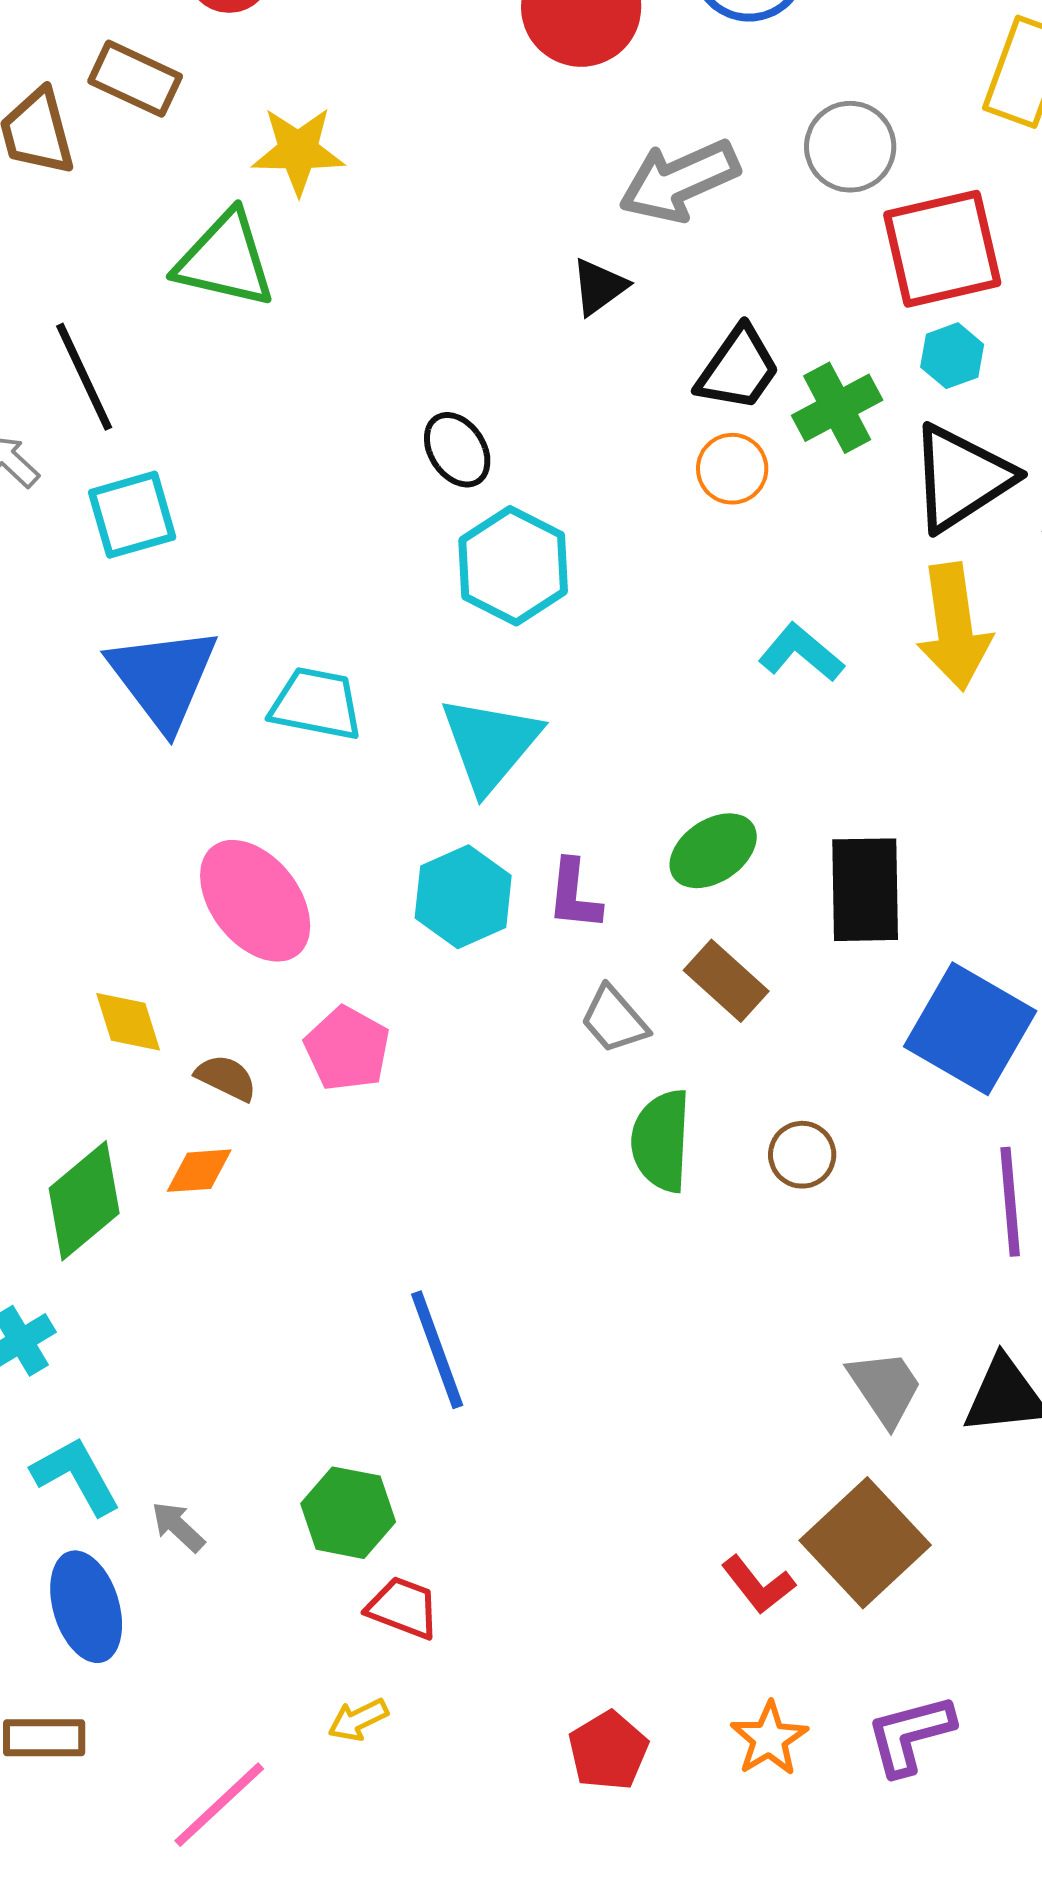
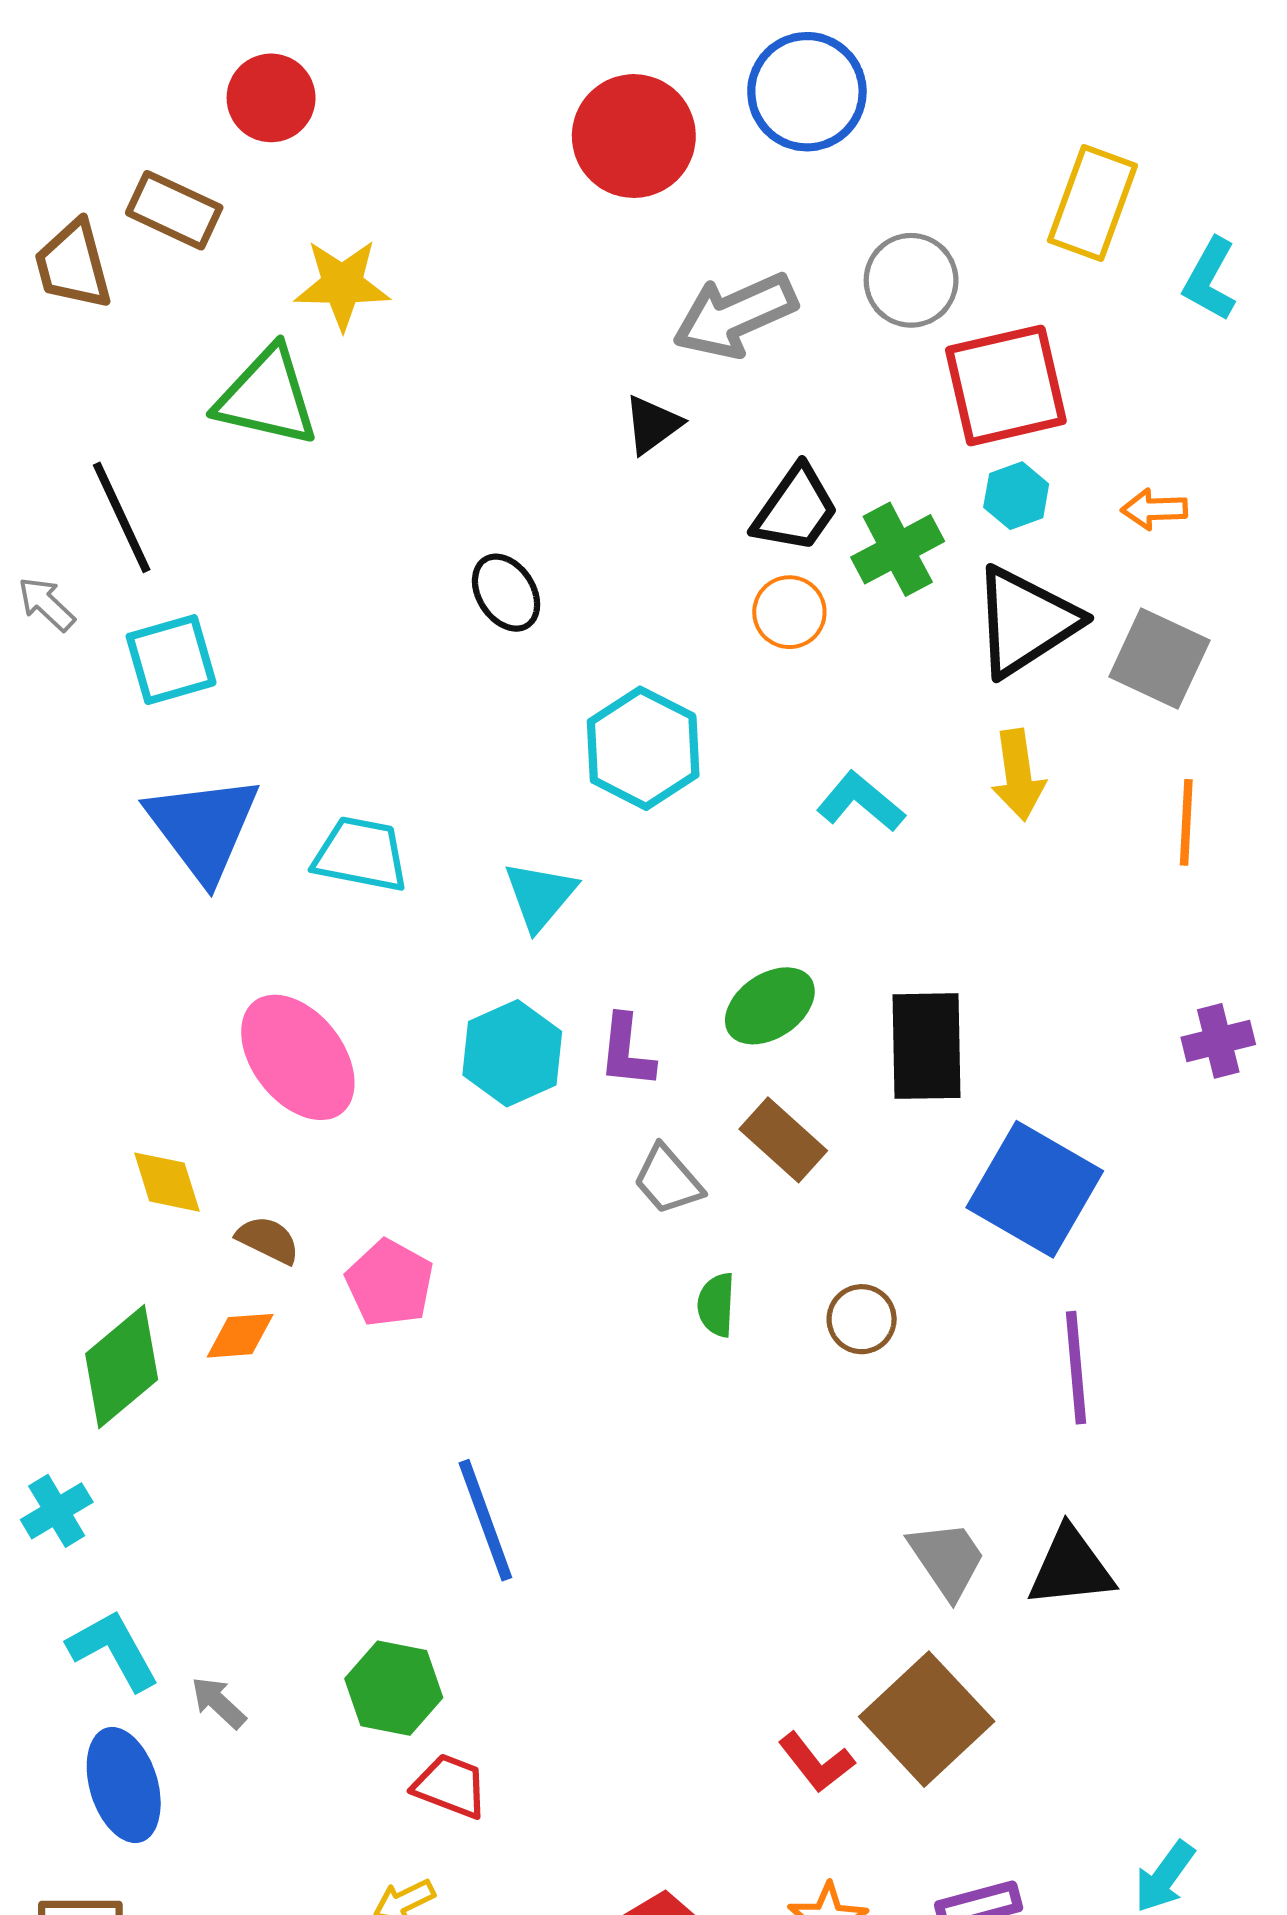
cyan hexagon: (513, 566) -> (643, 748), moved
yellow arrow: (954, 627) -> (1018, 775), size x0.7
cyan triangle: (490, 744) -> (540, 896), size x0.7
pink pentagon: (347, 1049) -> (390, 1283), moved
green semicircle: (661, 1141) -> (716, 1305), size x0.6

